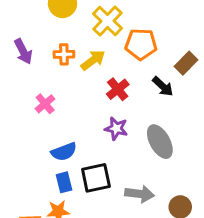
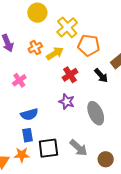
orange cross: (64, 54) -> (35, 48), turned -32
black square: (96, 178) -> (48, 148), moved
gray arrow: (140, 194) -> (79, 148), turned 30

